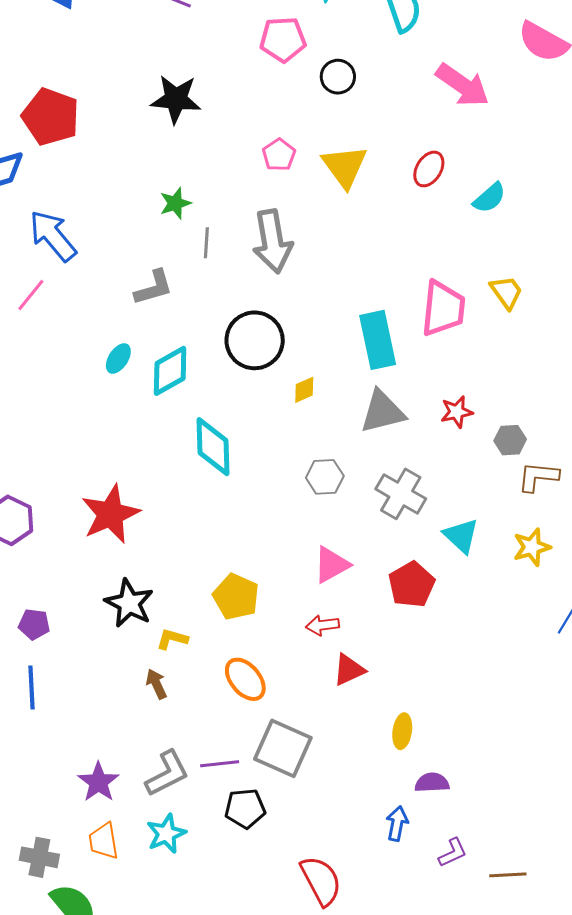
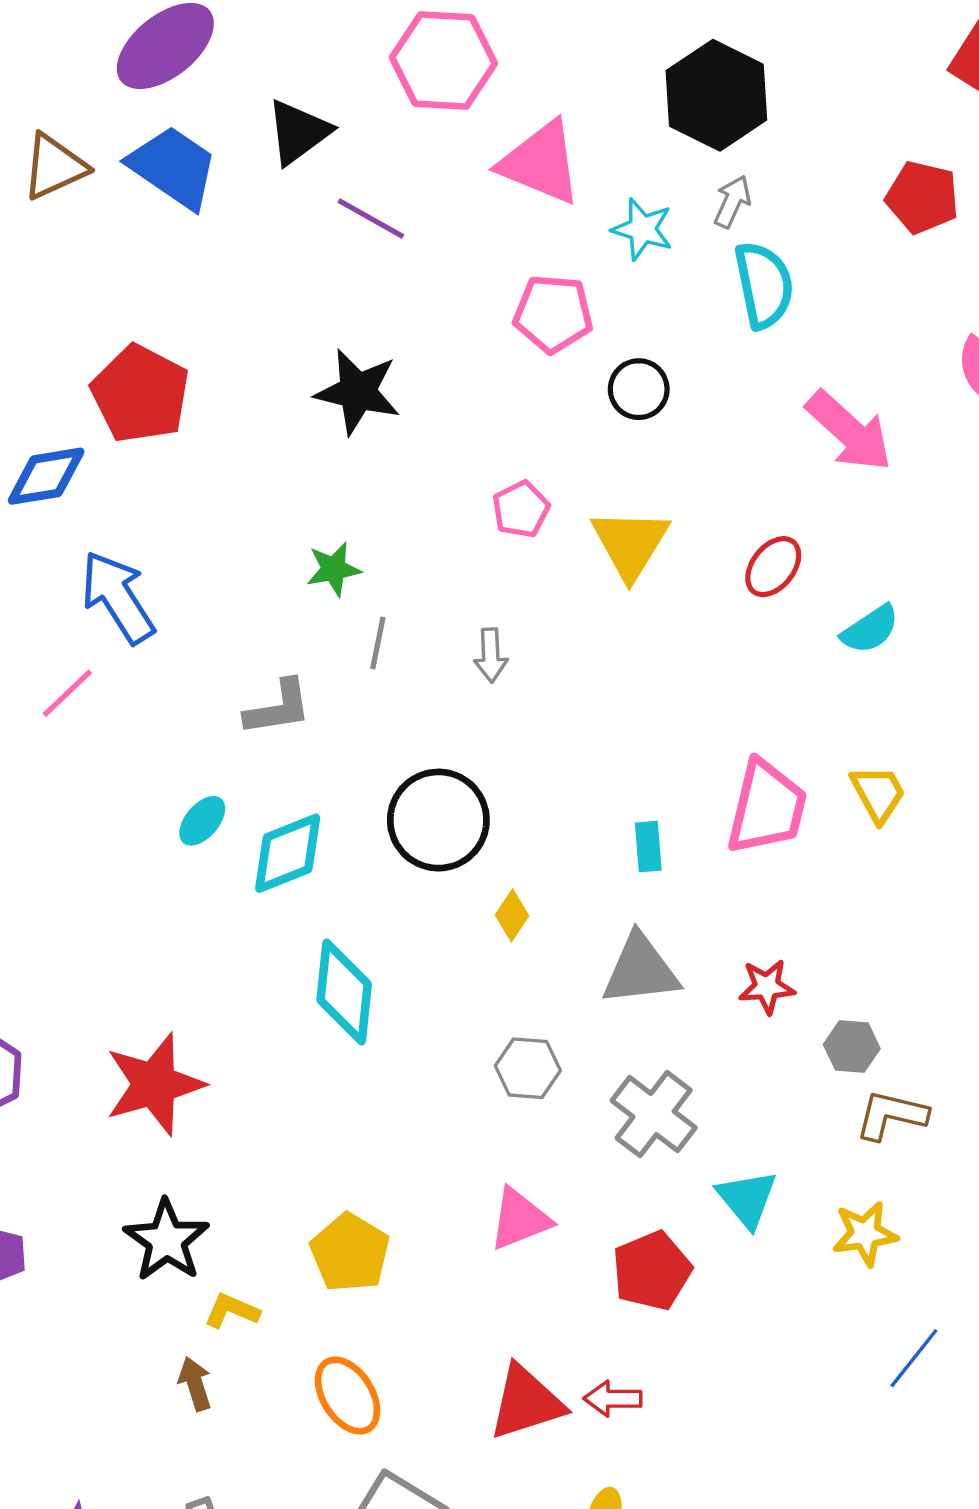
gray arrow: (272, 241) -> (491, 655), size x0.5
cyan rectangle: (378, 340) -> (648, 847), size x0.5
yellow diamond: (304, 390) -> (512, 915), turned -40
red arrow: (323, 625) -> (613, 1399), moved
red triangle: (349, 670) -> (526, 1402), size x1.4

